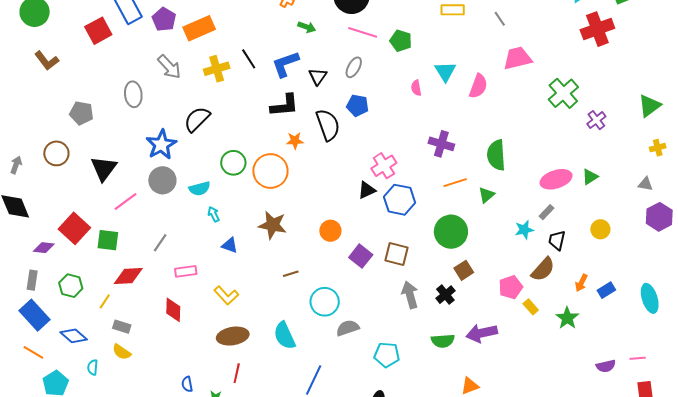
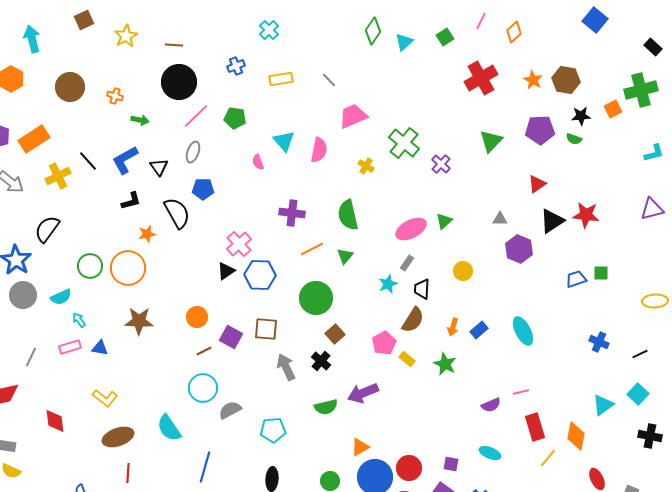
red cross: (597, 29) -> (481, 78), moved
pink line: (363, 32) -> (196, 116), turned -52
black L-shape: (285, 105) -> (131, 201), size x0.7
yellow cross: (658, 148) -> (366, 166), moved, turned -35
pink rectangle: (186, 271) -> (70, 347), moved
brown line: (291, 274) -> (204, 351), moved

